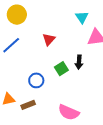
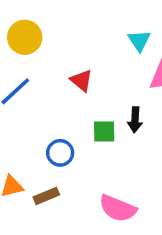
red triangle: (49, 39) -> (81, 80), turned -32
green square: (61, 69) -> (104, 131), turned 32

